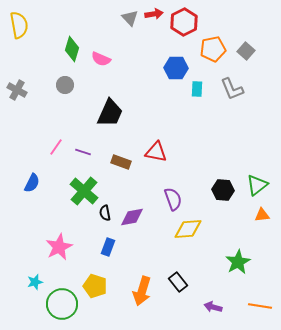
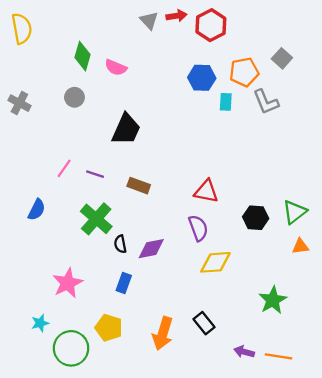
orange pentagon: (213, 49) -> (244, 72), moved
red triangle: (156, 152) -> (206, 191), moved
orange line: (260, 306) -> (278, 356), moved

